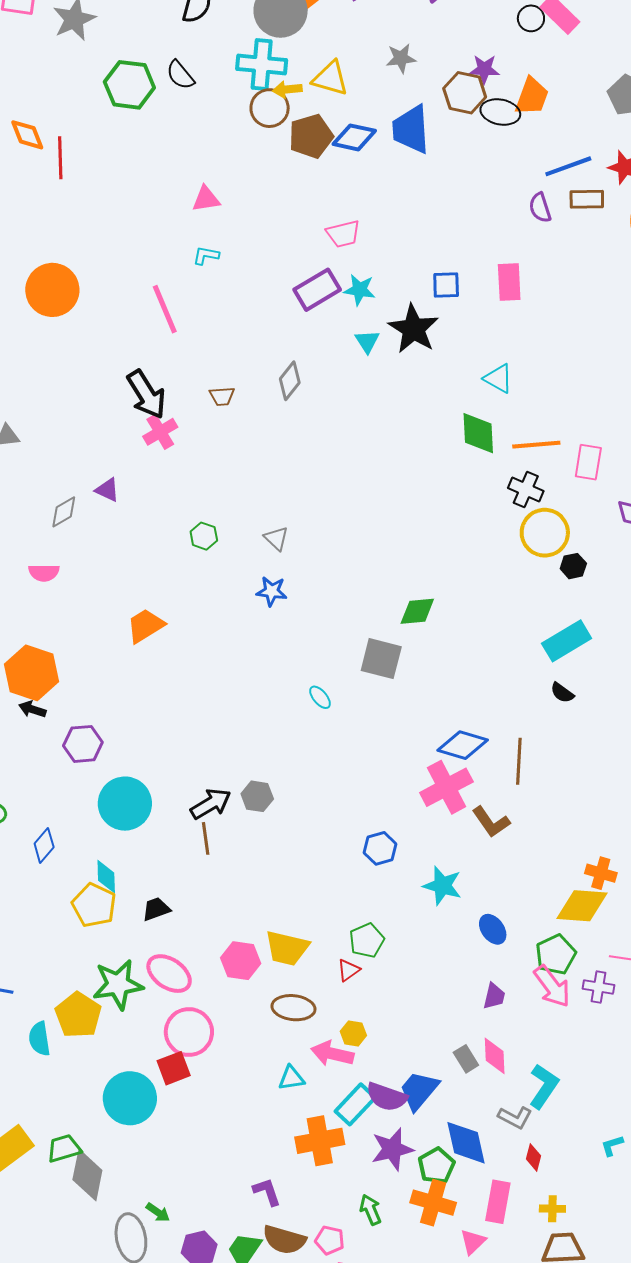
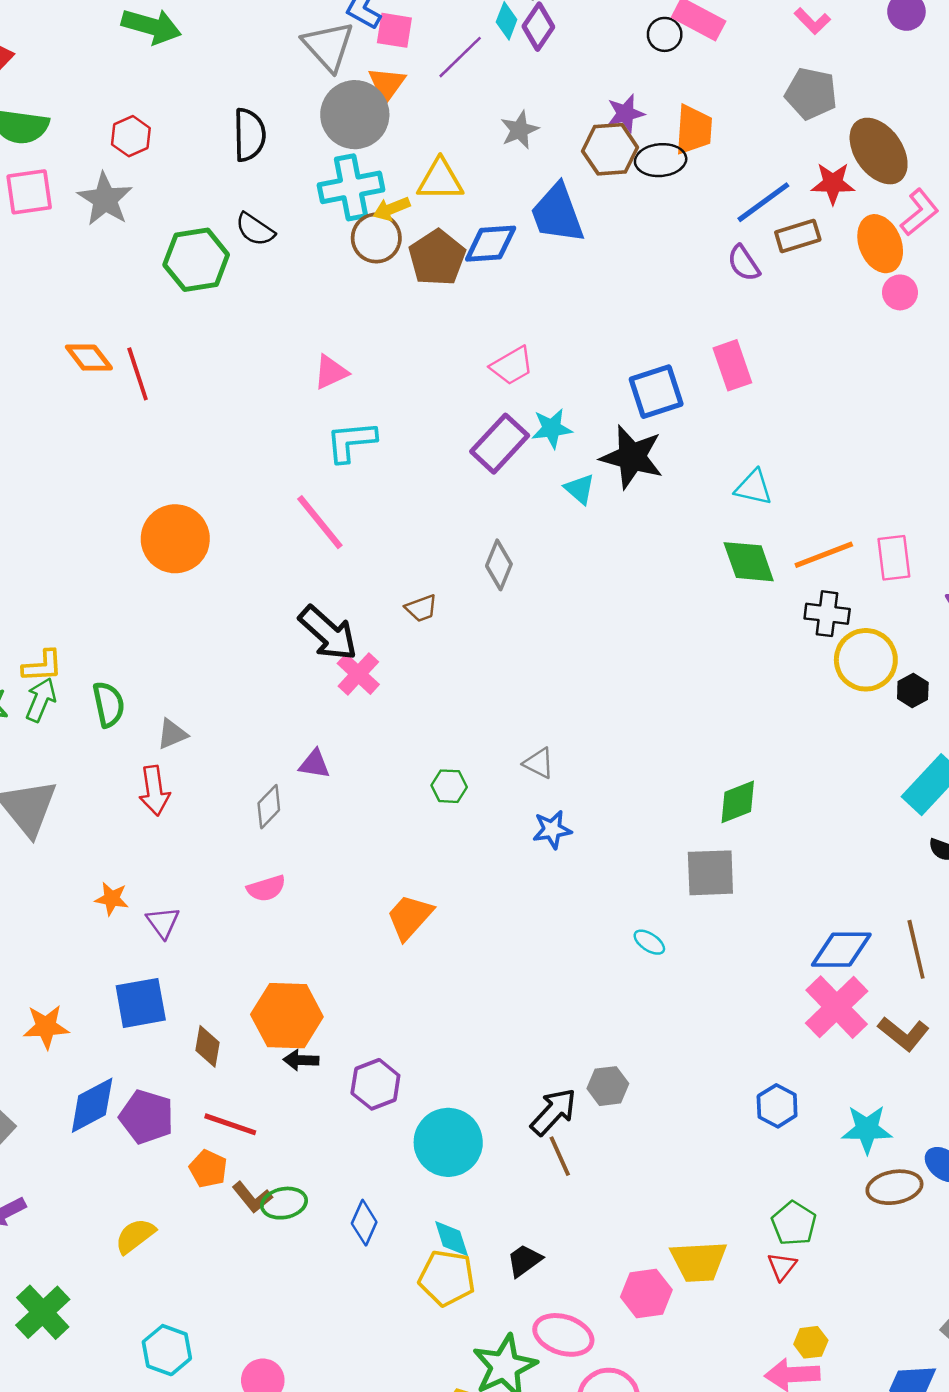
cyan L-shape: (206, 255) -> (351, 442), size x1.6
blue square: (446, 285) -> (656, 392), size x1.4
brown ellipse: (293, 1008) -> (894, 1187), moved

